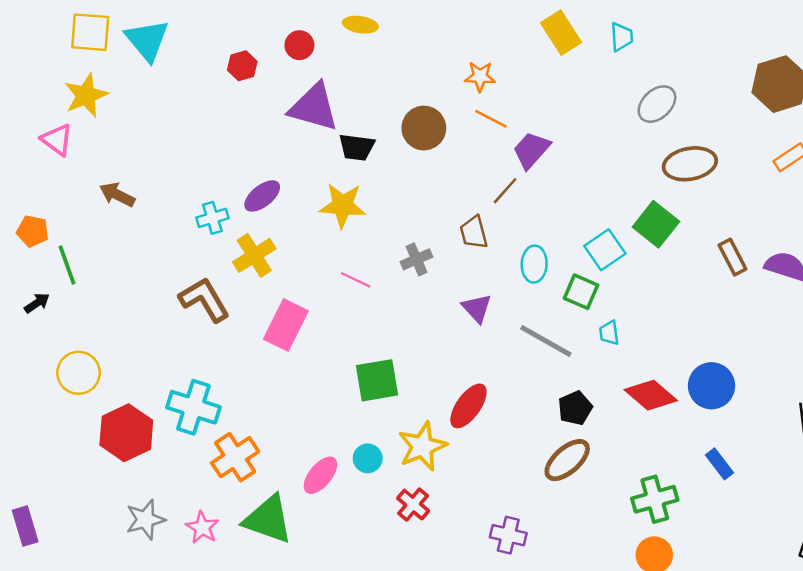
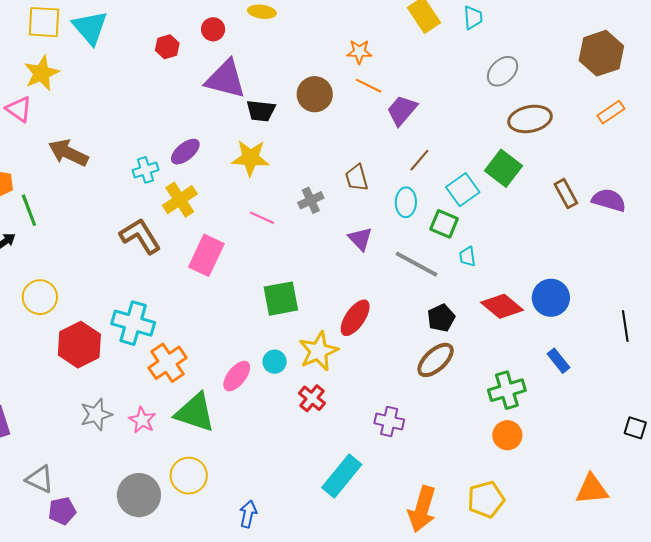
brown line: (505, 191) -> (419, 160), moved
brown arrow: (117, 195) -> (68, 153), size x1.4

